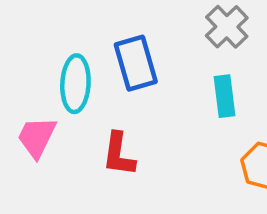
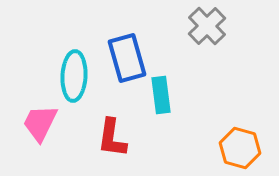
cyan rectangle: (225, 96) -> (161, 95), moved

